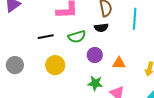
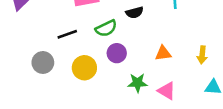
purple circle: (95, 55) -> (117, 53), moved
gray circle: (15, 65) -> (43, 62), moved

